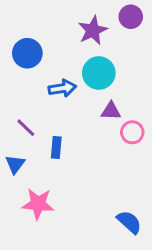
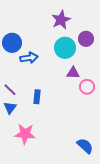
purple circle: (131, 17) -> (86, 39), moved
blue circle: (27, 53) -> (12, 43), moved
blue arrow: (62, 88) -> (29, 58), moved
purple line: (26, 128) -> (10, 90), moved

